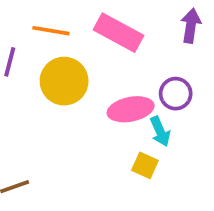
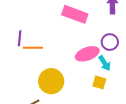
orange line: (51, 31) -> (33, 48), moved
yellow circle: (64, 81) -> (51, 81), moved

